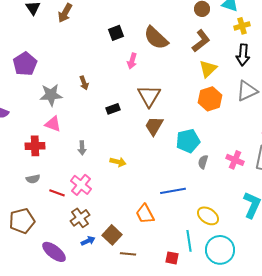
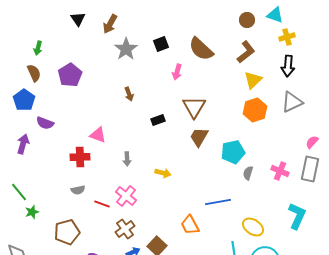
gray star: (51, 95) -> (126, 49), moved, turned -30

